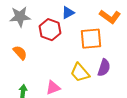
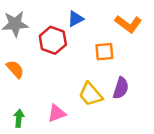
orange square: (91, 39) -> (104, 52), size x0.7

